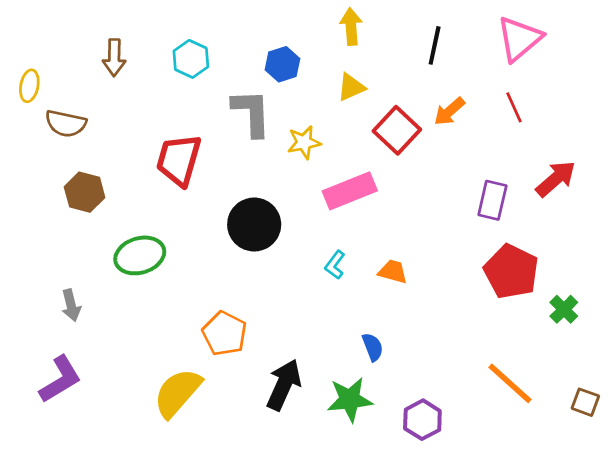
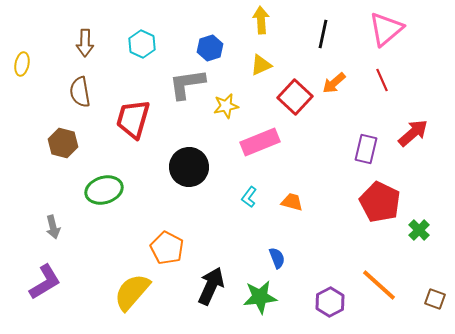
gray L-shape: (251, 113) -> (187, 84), turned -96
brown semicircle: (66, 124) -> (80, 92), moved, turned 68
purple hexagon: (422, 420) -> (330, 302), moved

